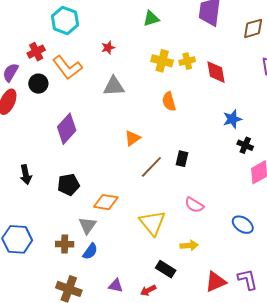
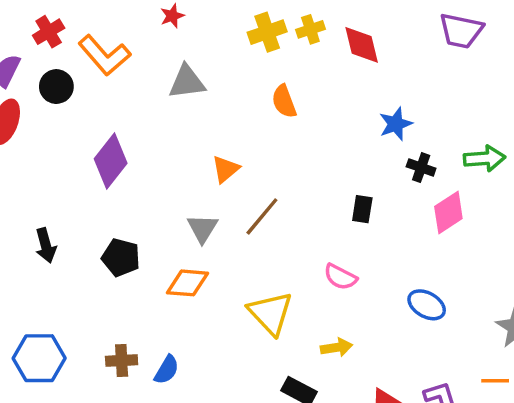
yellow cross: (162, 61) -> (267, 32), turned -30
black rectangle: (182, 159) -> (362, 209), moved
black pentagon: (69, 185) -> (121, 257), turned 30
gray triangle: (87, 225) -> (202, 228), moved

